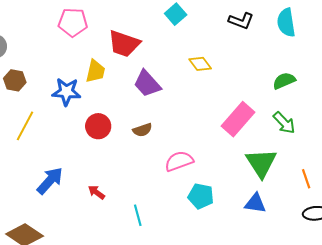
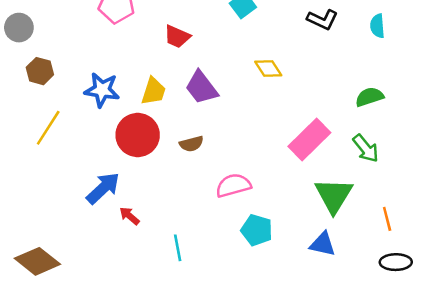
cyan semicircle: (286, 23) -> (377, 26), size x0.7
red trapezoid: (124, 44) -> (177, 37), size x0.7
yellow trapezoid: (95, 71) -> (154, 91), moved
red circle: (98, 126) -> (138, 135), size x1.4
blue arrow: (50, 181) -> (103, 188), moved

